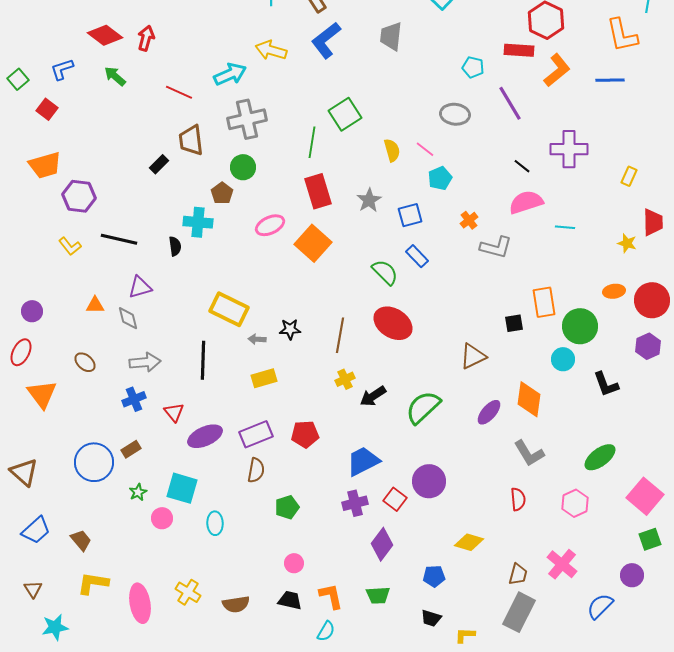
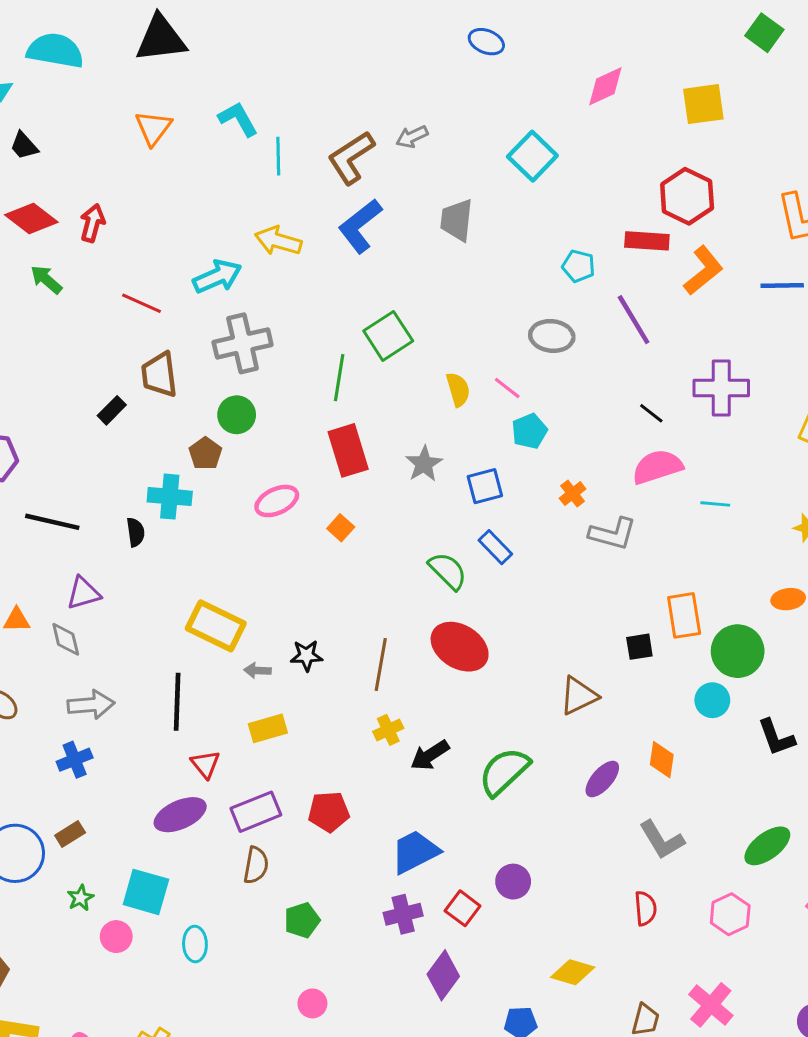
orange square: (313, 243) -> (341, 528), size x0.5
orange diamond: (529, 399) -> (662, 760), size x0.7
red triangle: (174, 412) -> (205, 764), moved
purple circle: (429, 481) -> (513, 882), size x0.7

